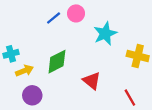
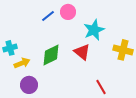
red triangle: (92, 81) -> (82, 52), moved
red line: (130, 98) -> (101, 87), moved

